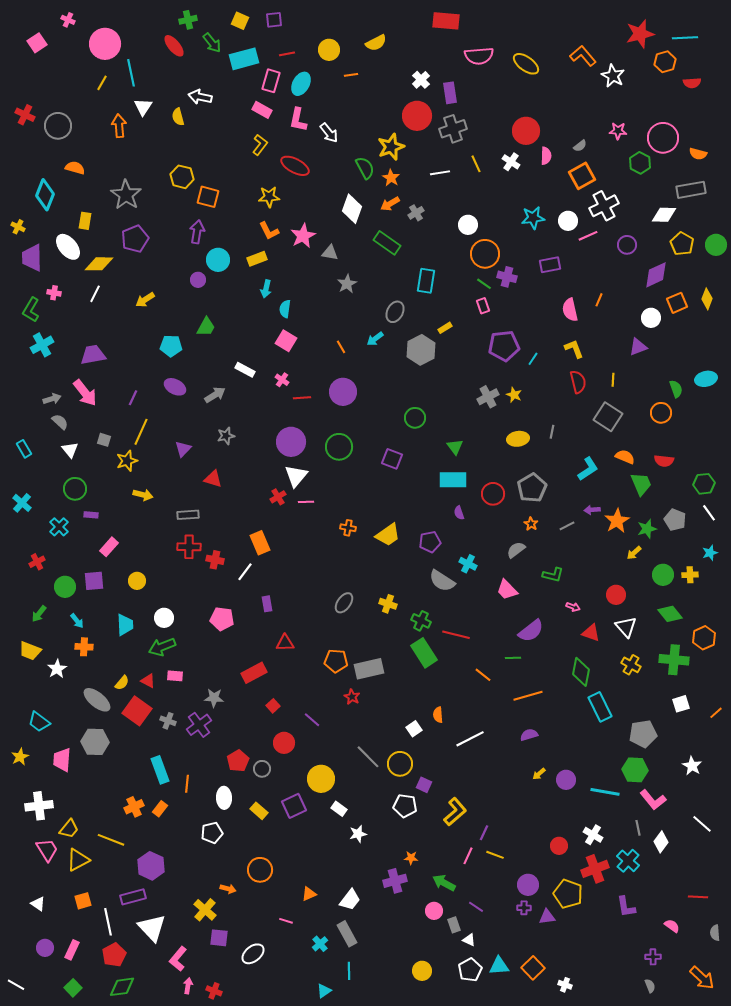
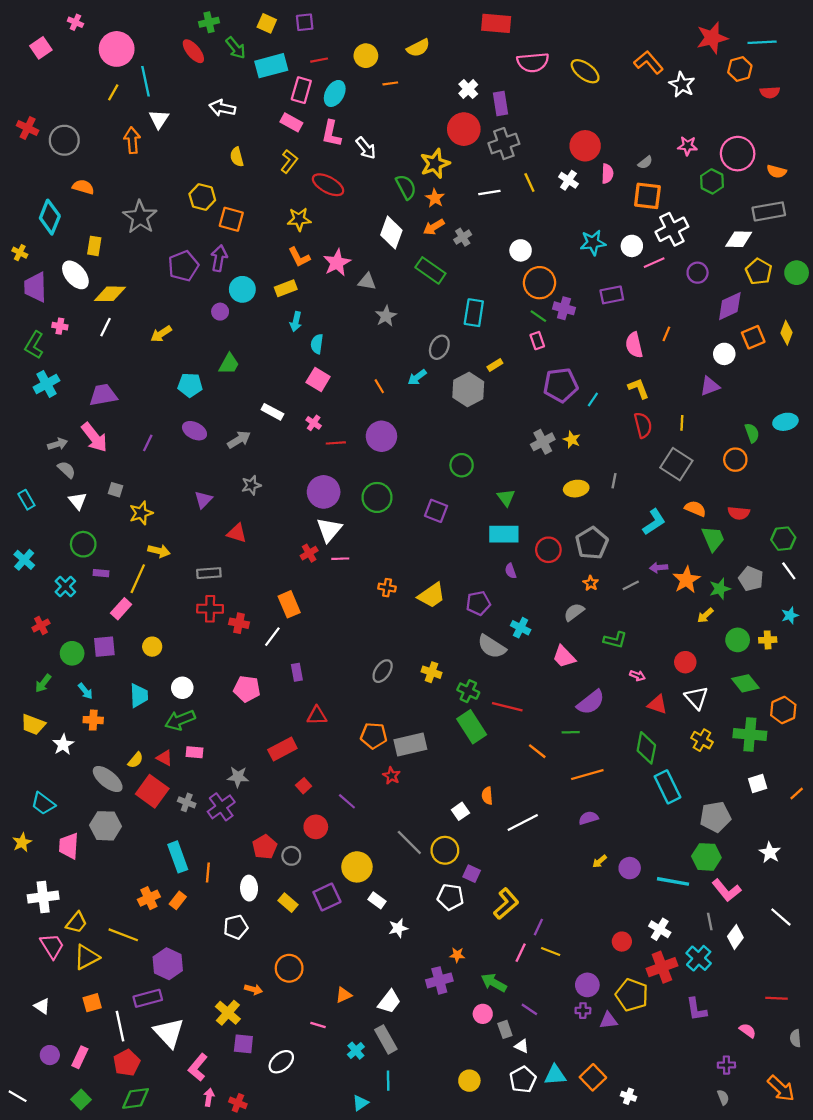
yellow semicircle: (178, 117) -> (237, 157), moved
orange square: (582, 176) -> (647, 196), turned 36
purple pentagon: (135, 239) -> (183, 266), moved
yellow line: (141, 432) -> (138, 579), moved

